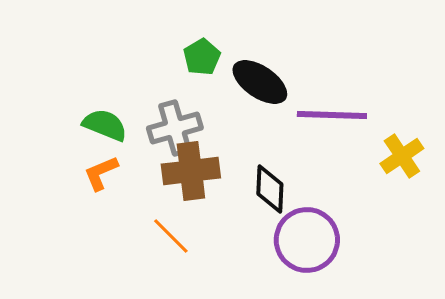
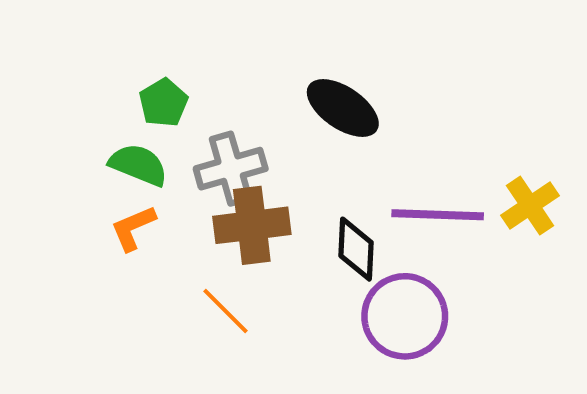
green pentagon: (202, 57) -> (163, 103), moved
purple line: (332, 115) -> (438, 215), moved

